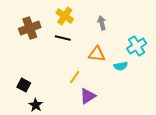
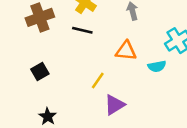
black square: (24, 85) -> (40, 71), moved, turned 32

